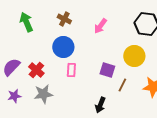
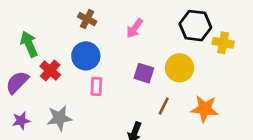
green arrow: (26, 22) -> (29, 44), moved
red cross: (36, 70) -> (50, 70), moved
purple square: (107, 70) -> (144, 73), moved

